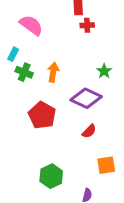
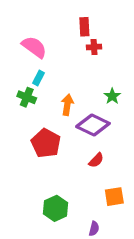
cyan rectangle: (13, 54) -> (38, 78), moved
orange arrow: (53, 72) -> (67, 105), moved

